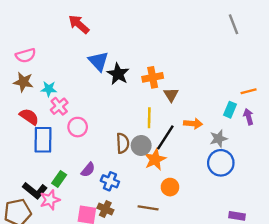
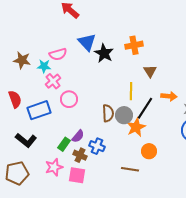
pink semicircle: (26, 55) -> (58, 54), moved
orange cross: (153, 77) -> (134, 45), moved
red semicircle: (29, 117) -> (15, 99), moved, turned 36
blue rectangle: (43, 140) -> (39, 110), turned 70
green rectangle: (59, 179) -> (64, 144), moved
black L-shape: (35, 191) -> (26, 140), moved
pink star: (50, 200) -> (54, 167), moved
brown cross: (105, 209) -> (80, 155), moved

